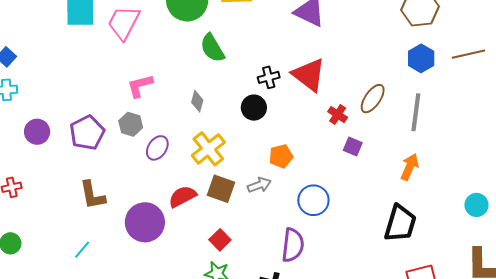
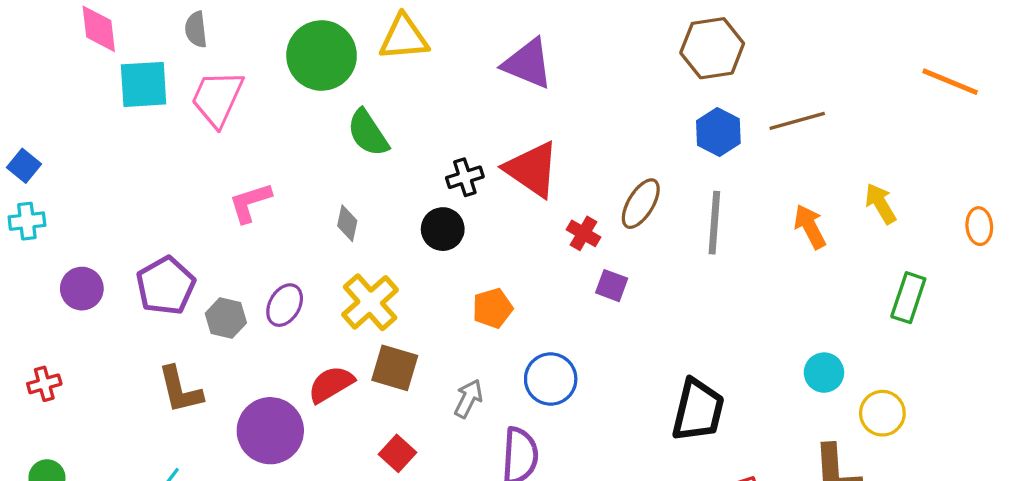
gray hexagon: (131, 124) -> (226, 318), moved
orange arrow: (410, 167) -> (810, 227), moved, turned -48
gray arrow: (259, 185) -> (468, 399), moved, turned -40

